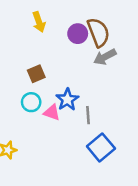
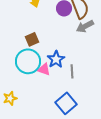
cyan circle: (31, 102) -> (28, 61), size x1.6
blue square: (101, 147) -> (66, 103), moved

